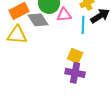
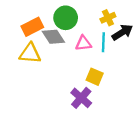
pink triangle: (64, 15) -> (83, 43), moved
purple cross: (75, 73) -> (81, 98), moved, turned 30

